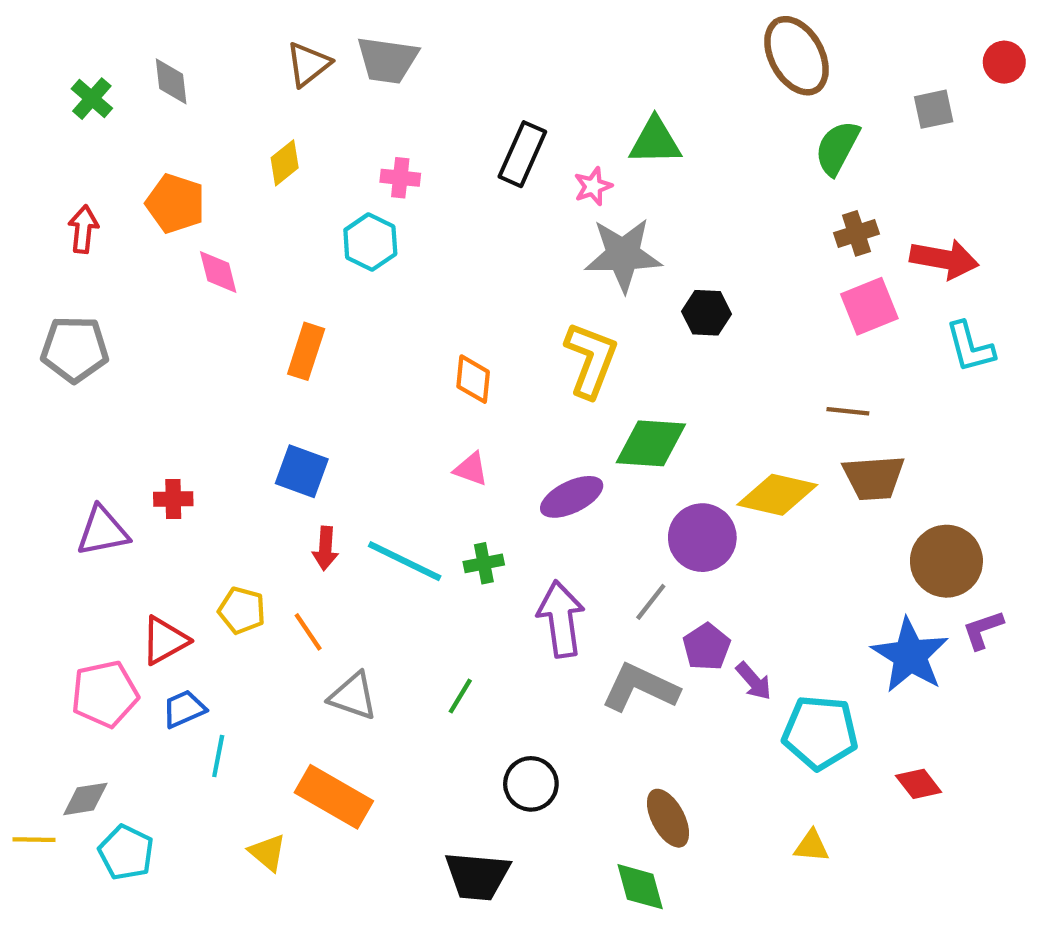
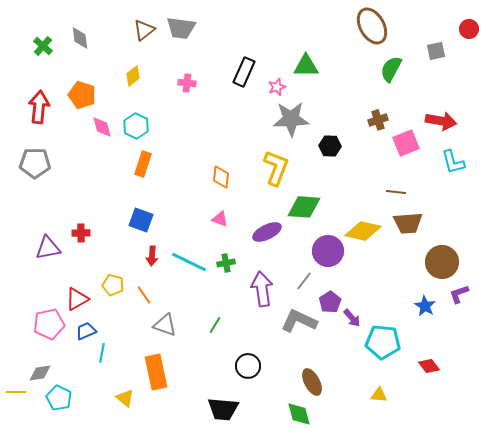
red arrow: (83, 229) -> (39, 107), size x1.5
brown cross: (856, 233) -> (378, 120), moved
cyan hexagon: (370, 242) -> (136, 126), moved
blue star: (910, 655) -> (425, 306), size x0.6
orange rectangle: (334, 797) -> (156, 372), turned 48

